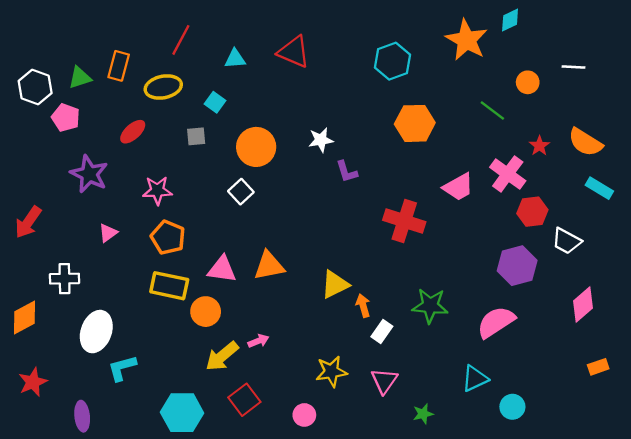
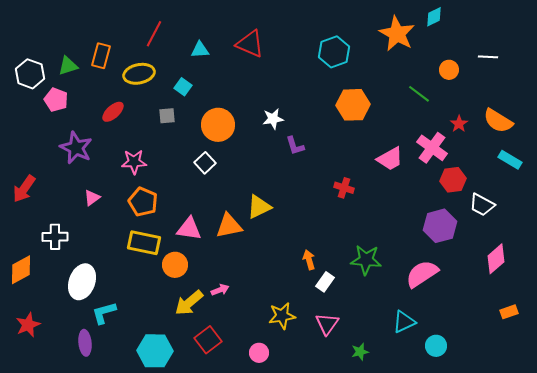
red cross: (404, 221) -> (344, 188), size x0.6
yellow triangle: (335, 284) -> (259, 207), moved
purple ellipse: (82, 416) -> (85, 343), moved

